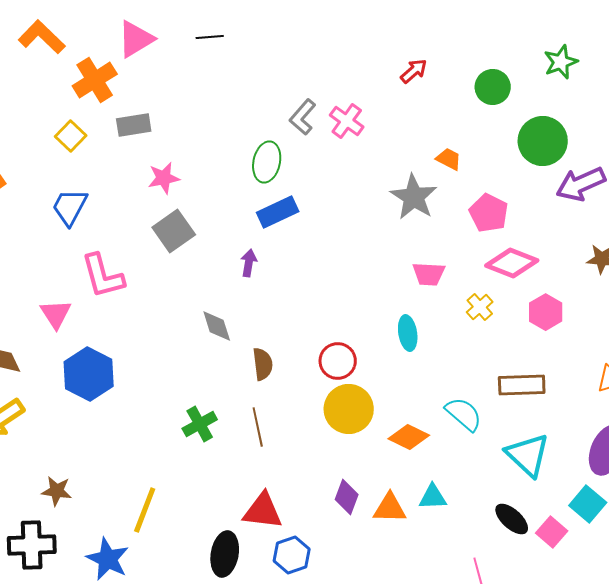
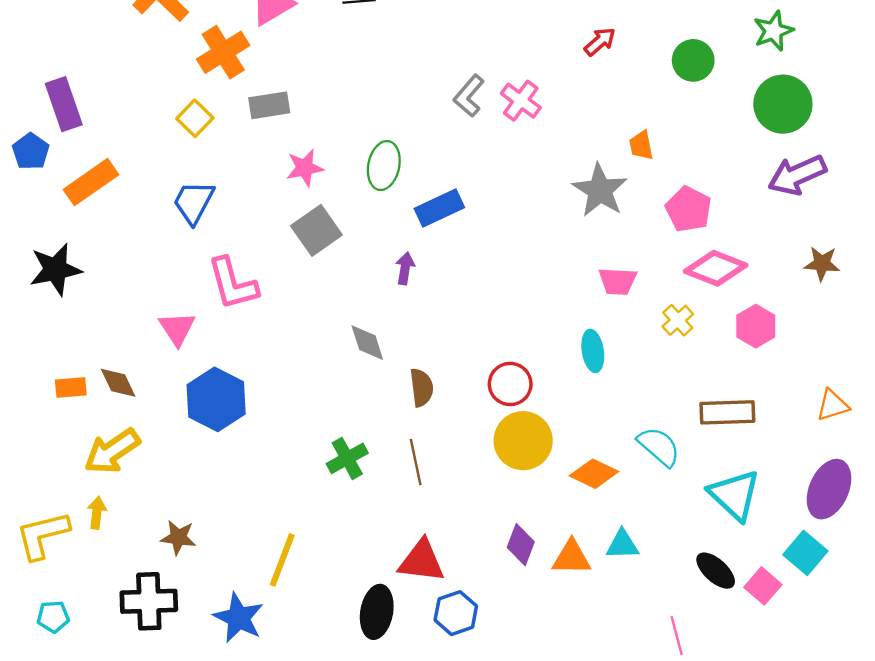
green circle: (543, 141) -> (783, 104), moved
orange trapezoid: (449, 159) -> (641, 145), turned -128
green ellipse: (267, 162) -> (384, 166), moved

